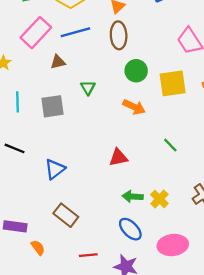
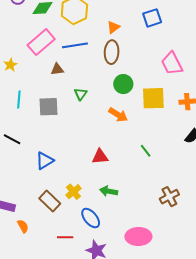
yellow cross: (159, 199) -> (73, 192), moved
blue ellipse: (130, 229) -> (91, 218), moved

